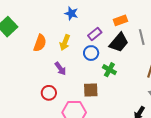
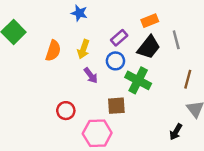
blue star: (71, 13) -> (79, 13), moved
purple arrow: (60, 69) -> (91, 75), moved
green cross: (109, 70) -> (138, 80), size x1.5

